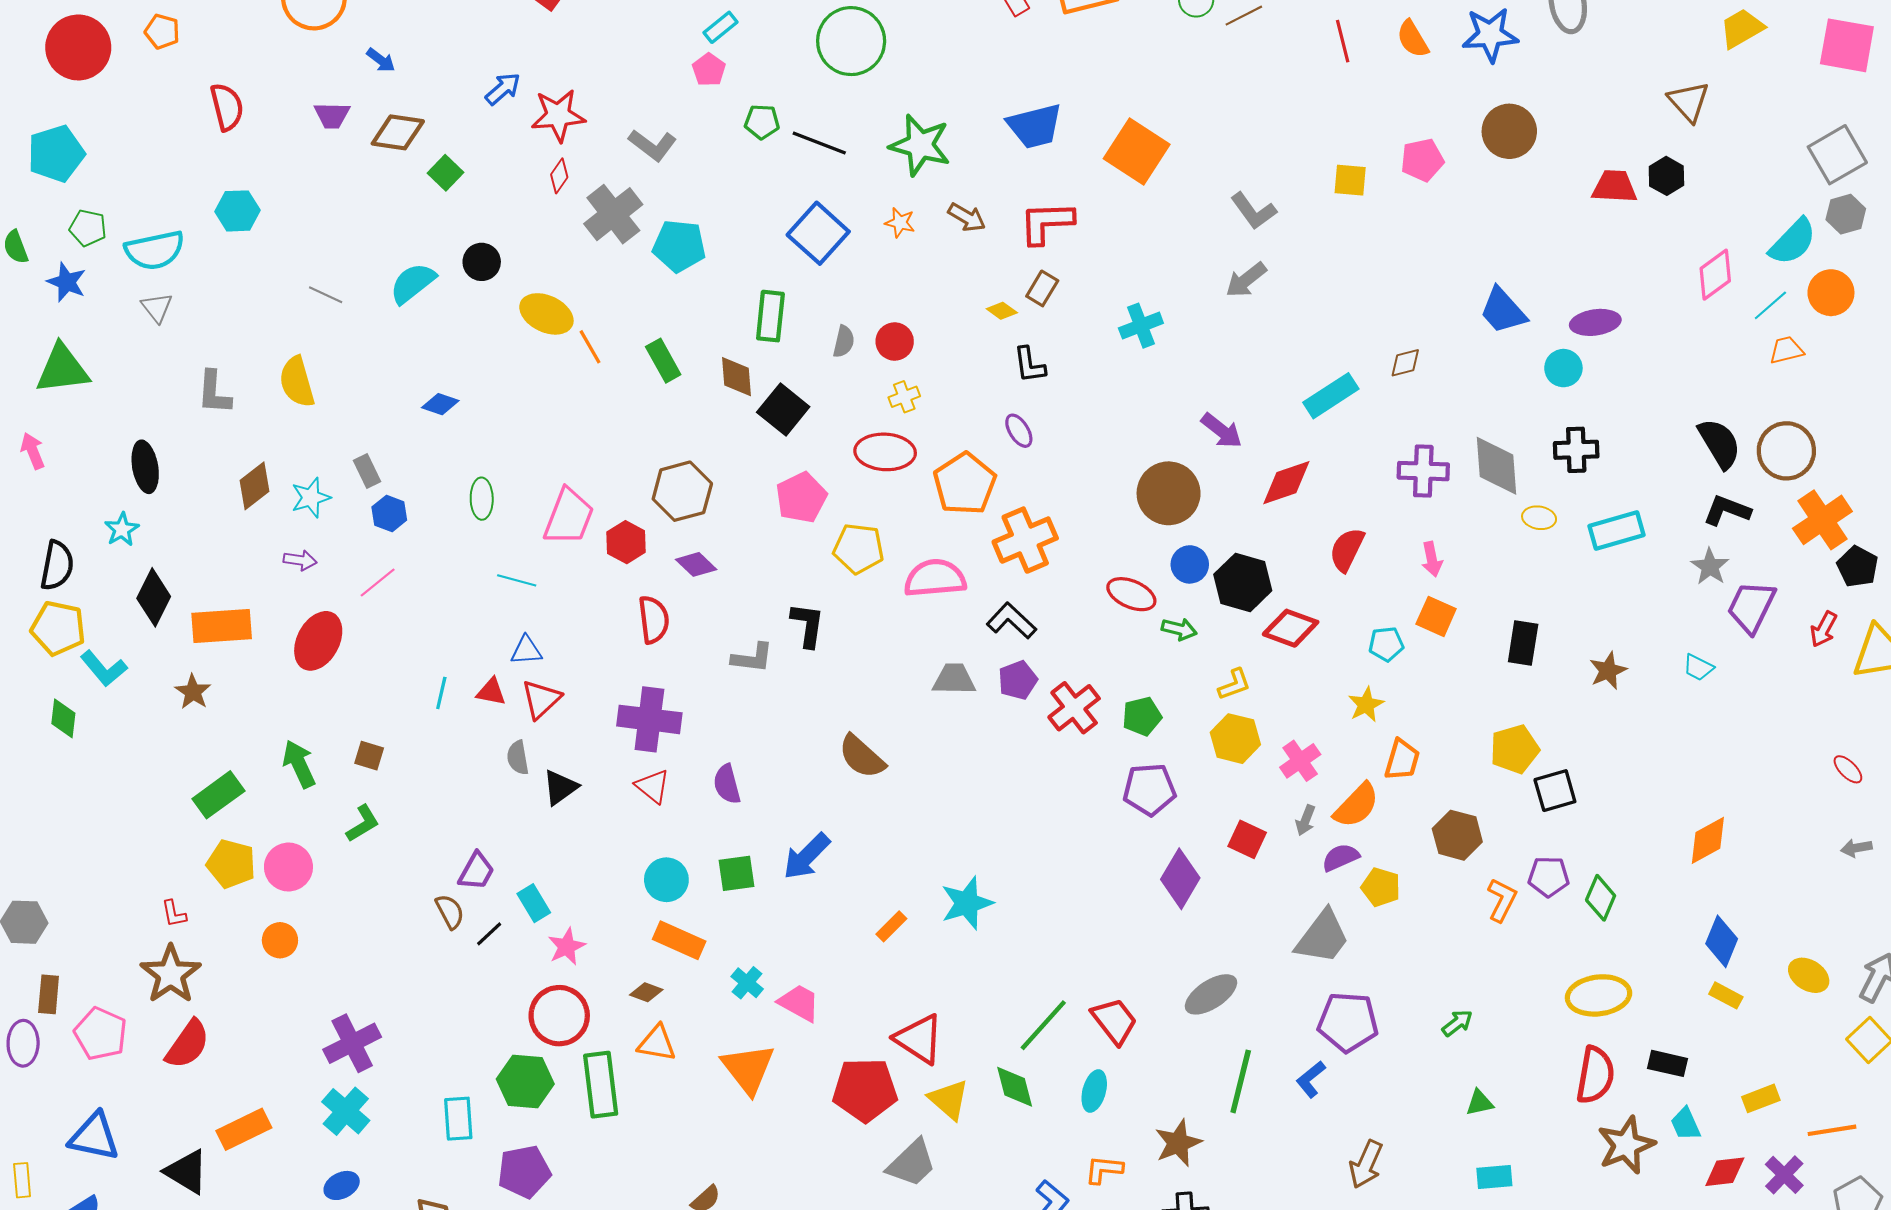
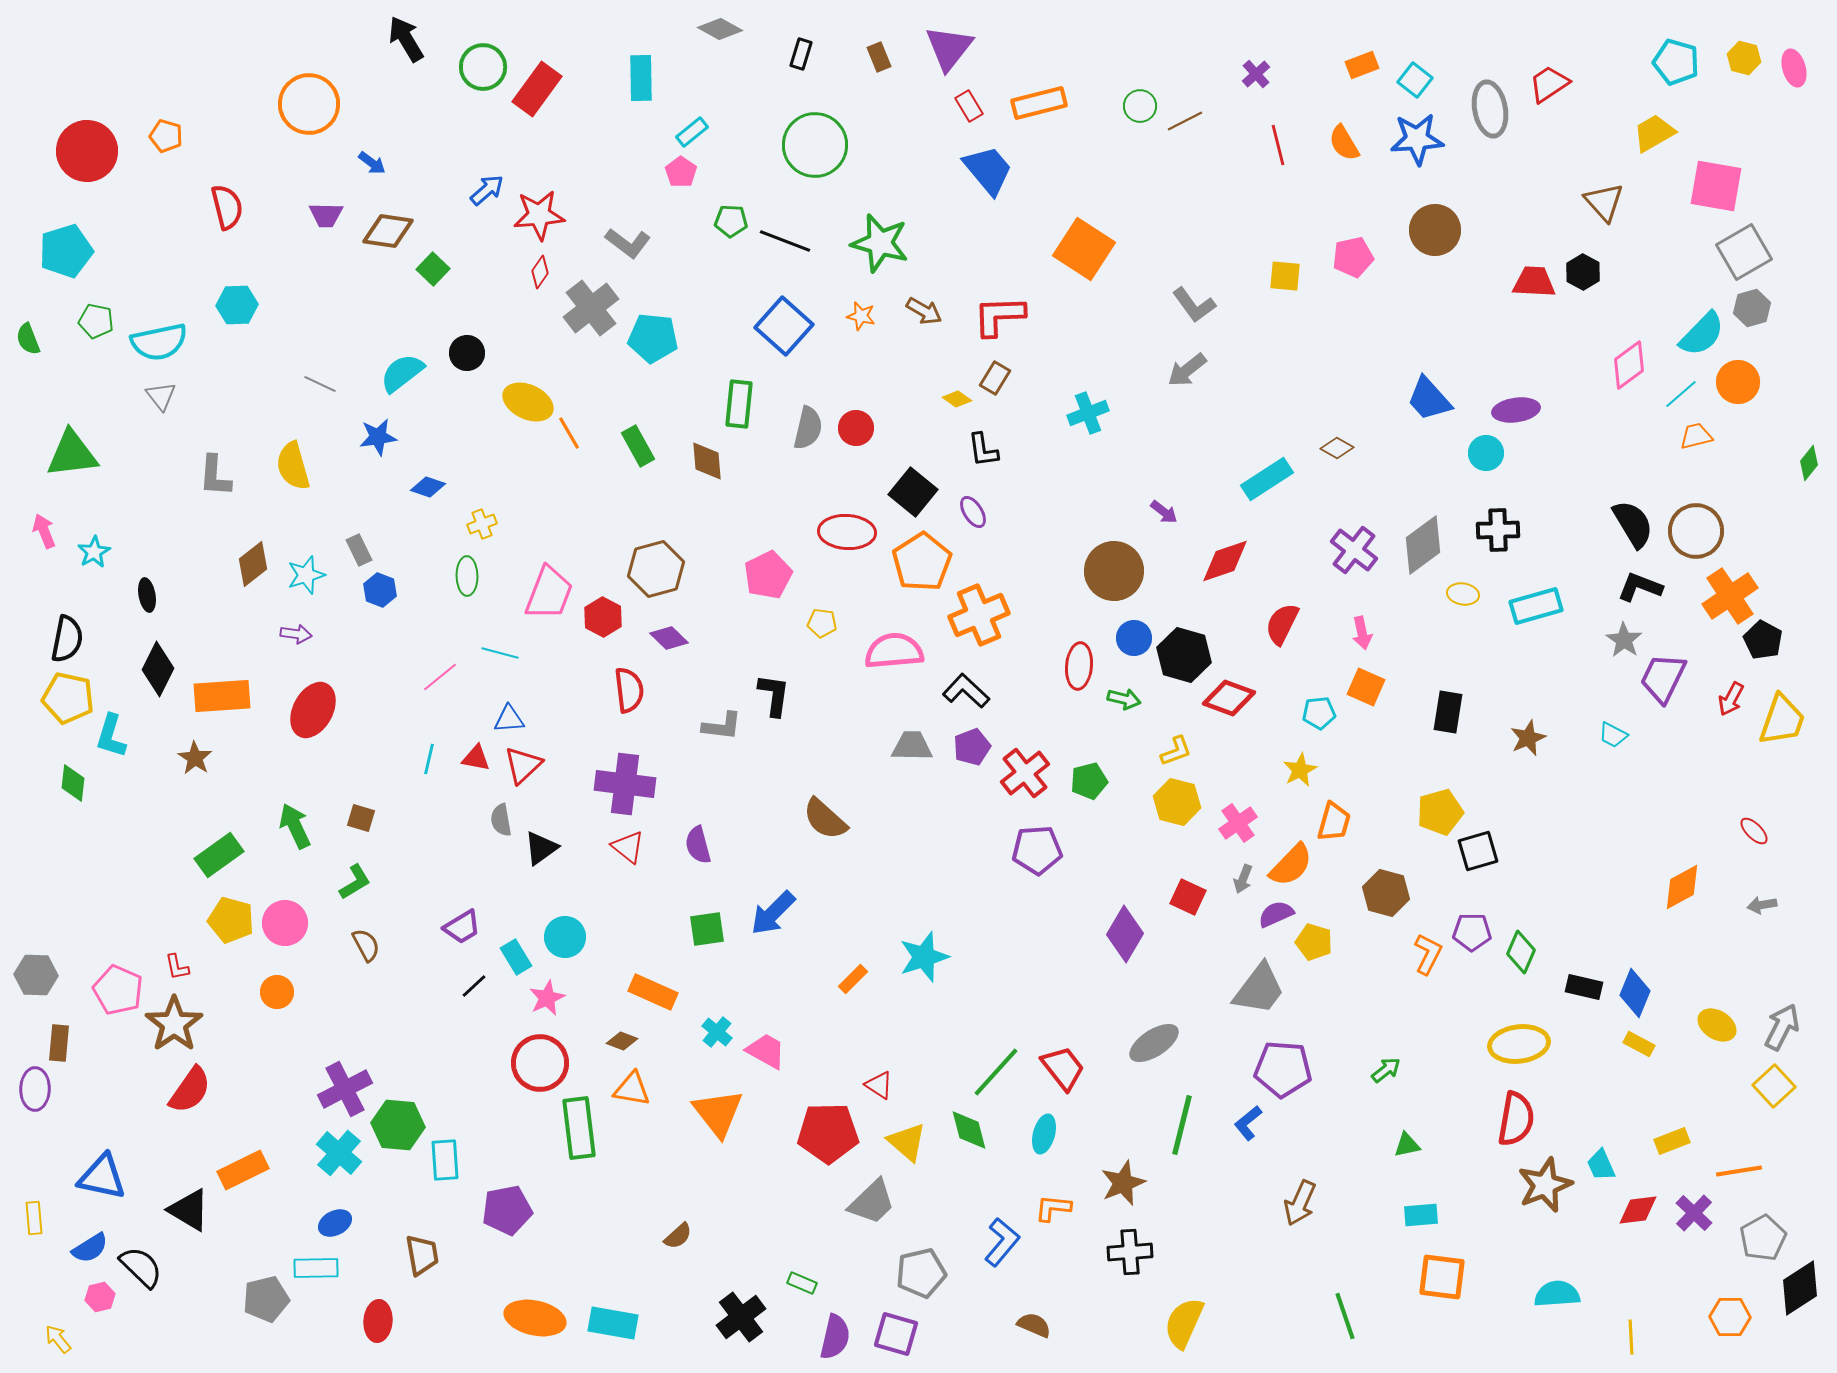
pink square: (1847, 45) -> (1716, 186), moved
blue trapezoid: (1035, 126) -> (988, 170), moved, turned -116
blue star: (67, 282) -> (378, 437), moved, turned -30
gray semicircle: (844, 342) -> (808, 428), size x1.4
brown diamond: (1405, 363) -> (1337, 448), turned 44
yellow cross: (904, 397) -> (482, 524), moved
black square: (783, 409) -> (913, 492), moved
purple arrow: (1222, 431) -> (1164, 512), size x0.7
gray diamond: (1497, 466) -> (1423, 545), turned 58
black ellipse: (145, 467) -> (147, 595), moved, size x0.7
purple cross: (1423, 471) -> (1354, 550), turned 36
cyan star: (122, 529) -> (94, 552), moved
yellow pentagon: (859, 549) -> (822, 623), size x0.6
pink line: (378, 582) -> (440, 677), moved
red ellipse: (1131, 594) -> (1079, 666), turned 72
cyan L-shape: (104, 668) -> (111, 736), turned 57
purple pentagon: (1149, 790) -> (1037, 850), moved
orange diamond: (1708, 840) -> (1682, 887), moved
purple trapezoid: (476, 871) -> (462, 927), turned 30
cyan circle: (666, 880) -> (565, 937), moved
brown semicircle: (450, 912) -> (366, 945), moved
pink pentagon: (101, 1034) -> (118, 990), moved
red triangle: (919, 1039) -> (879, 1085), size x0.6
black rectangle: (1667, 1063) -> (1584, 987), moved
green hexagon: (525, 1081) -> (398, 1125), moved

